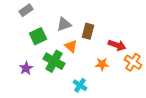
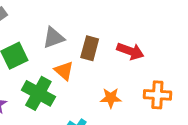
red arrow: (117, 45) -> (130, 51), moved
orange cross: (133, 62) -> (157, 95), turned -30

